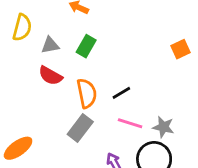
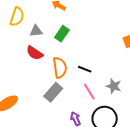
black line: (121, 93) -> (85, 69), turned 48
pink line: (130, 123) -> (89, 92), turned 36
gray star: (163, 127) -> (114, 86), moved

